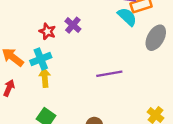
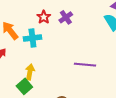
yellow arrow: (45, 78) -> (30, 72), moved

